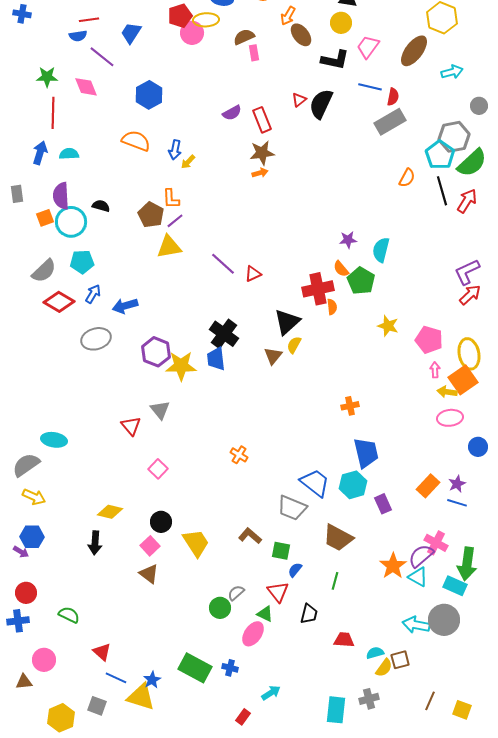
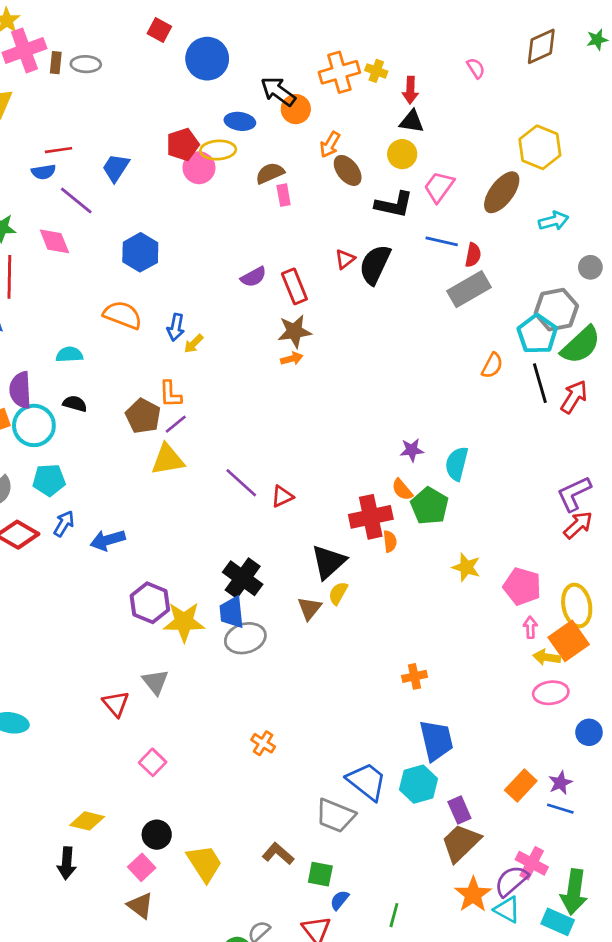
cyan semicircle: (69, 154) -> (69, 355), moved
gray ellipse: (96, 339) -> (245, 638), moved
brown trapezoid: (338, 538) -> (461, 843), moved, turned 108

